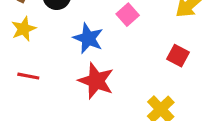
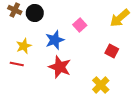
yellow star: (24, 29) -> (24, 46), moved
blue star: (88, 38) -> (55, 40), turned 30

